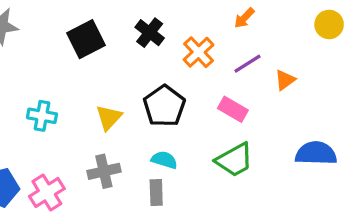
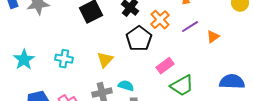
black pentagon: (164, 106) -> (139, 39), moved
pink rectangle: (233, 109) -> (165, 66), moved, turned -66
cyan semicircle: (164, 160) -> (126, 86), moved

